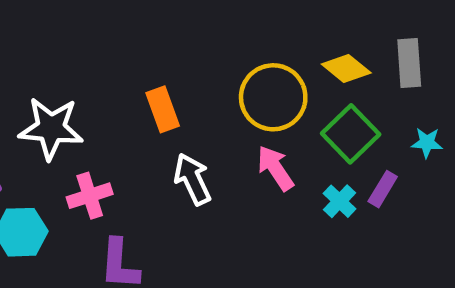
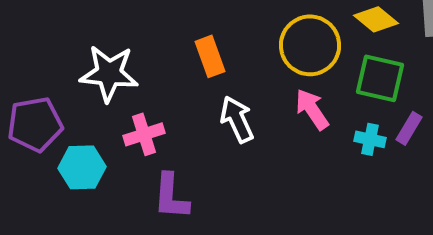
green square: (351, 134) -> (380, 78), turned -33
cyan cross: (340, 201) -> (370, 139), turned -32

